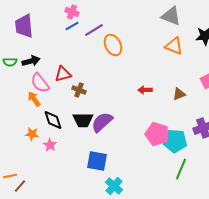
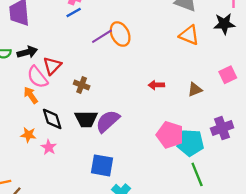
purple line: (94, 30) -> (102, 36), moved
red triangle: (63, 74) -> (52, 66), moved, turned -30
green line: (181, 169) -> (197, 174), turned -45

